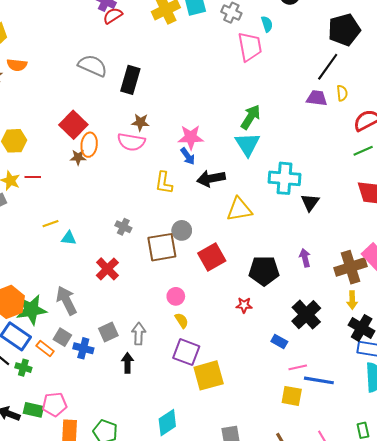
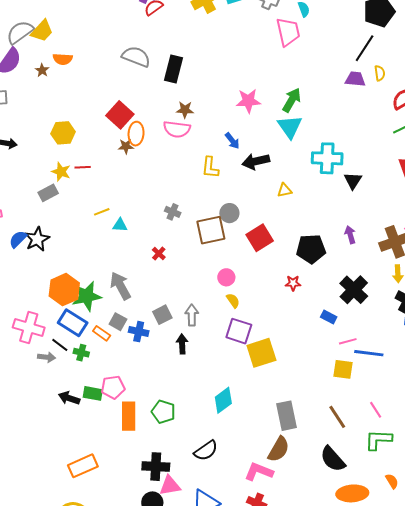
pink star: (191, 137) -> (248, 101), moved
yellow triangle: (239, 209) -> (285, 190), size x0.6
red cross: (107, 269) -> (159, 253), size x0.6

